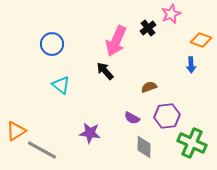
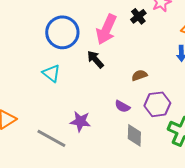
blue circle: (52, 44) -> (62, 32), moved, size x1.4
gray line: (42, 150) -> (51, 138), moved

